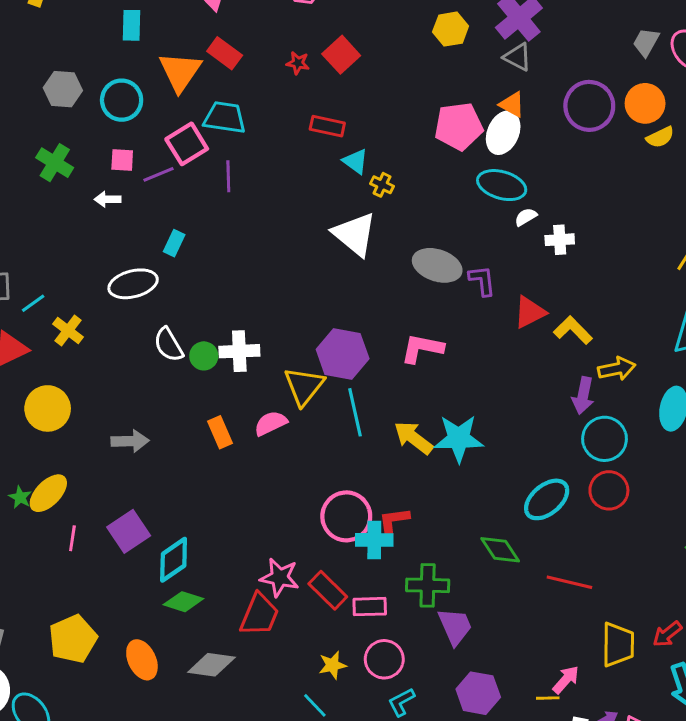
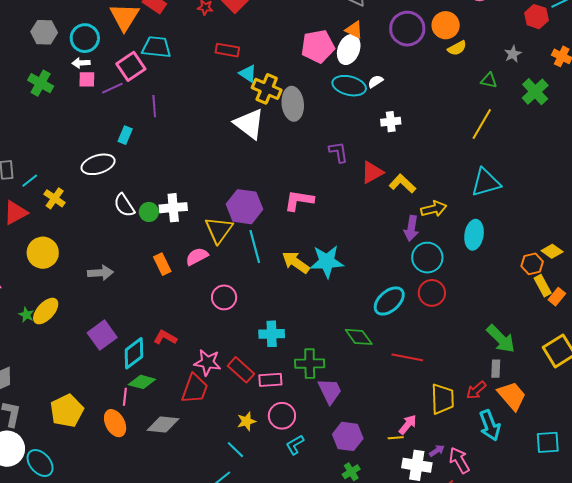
purple line: (228, 176) -> (154, 106), moved
yellow cross: (382, 185) -> (267, 89), size x1.8
white arrow: (108, 199) -> (81, 63), moved
white semicircle: (526, 217) -> (375, 81), moved
gray ellipse: (437, 265) -> (293, 104), moved, turned 68
pink circle: (346, 516) -> (224, 297), moved, size x0.7
red L-shape: (394, 520) -> (165, 337), moved, turned 40
pink line: (72, 538) -> (125, 397), moved

